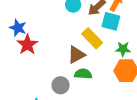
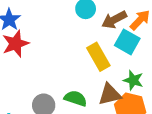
brown triangle: (76, 55) -> (110, 94), moved

